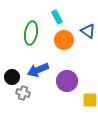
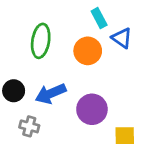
cyan rectangle: (57, 17) -> (99, 18), moved
black circle: (12, 77) -> (14, 91), moved

